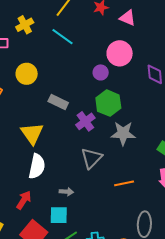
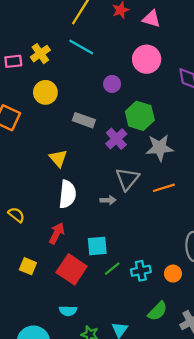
yellow cross: (25, 25) -> (40, 54), moved
purple circle: (101, 72) -> (112, 84), moved
yellow triangle: (32, 134) -> (58, 158), size x0.7
orange line: (124, 183) -> (164, 188), moved
gray arrow: (66, 192) -> (108, 200), moved

